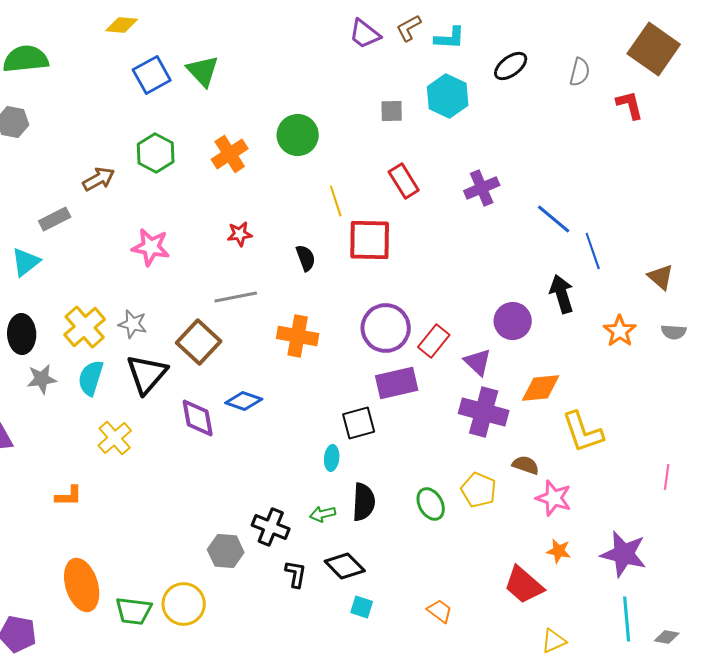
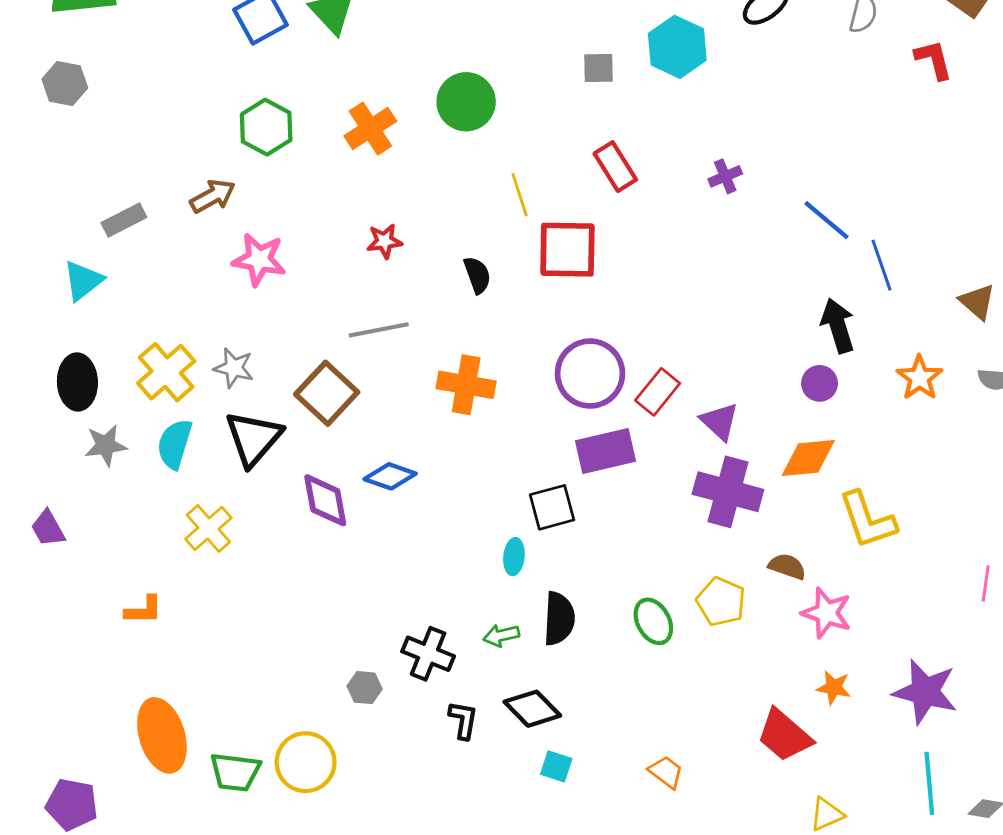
brown arrow: (99, 179) -> (213, 196), moved
purple cross: (482, 188) -> (725, 176), size x0.7
purple circle: (513, 321) -> (820, 383), moved, size x0.7
gray hexagon: (226, 551) -> (365, 688), size x0.7

